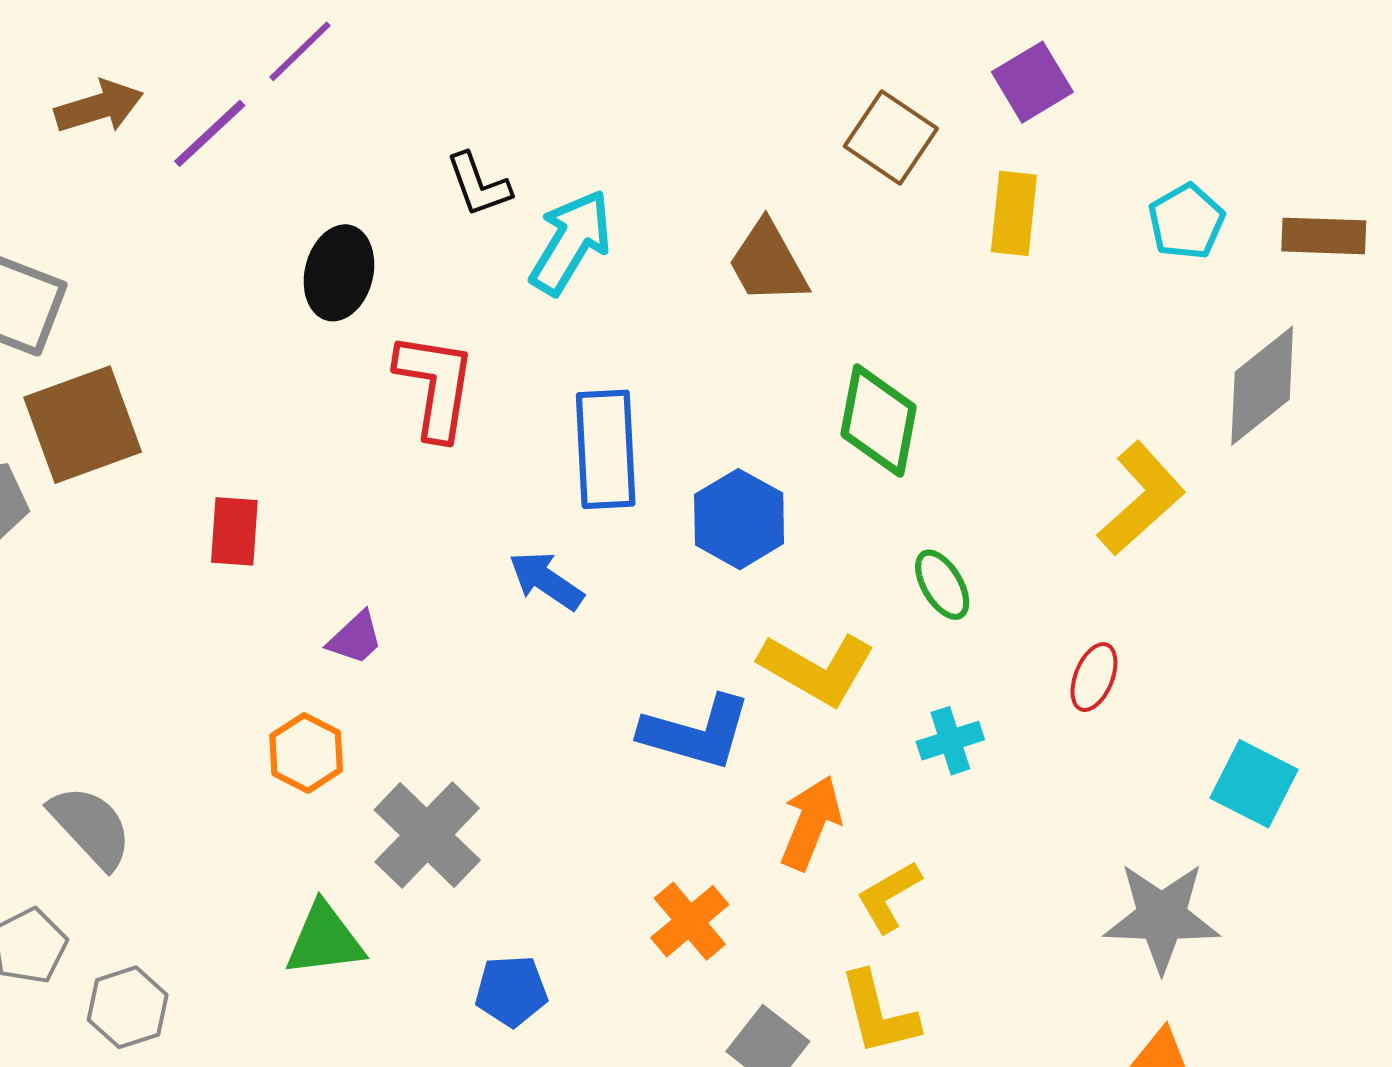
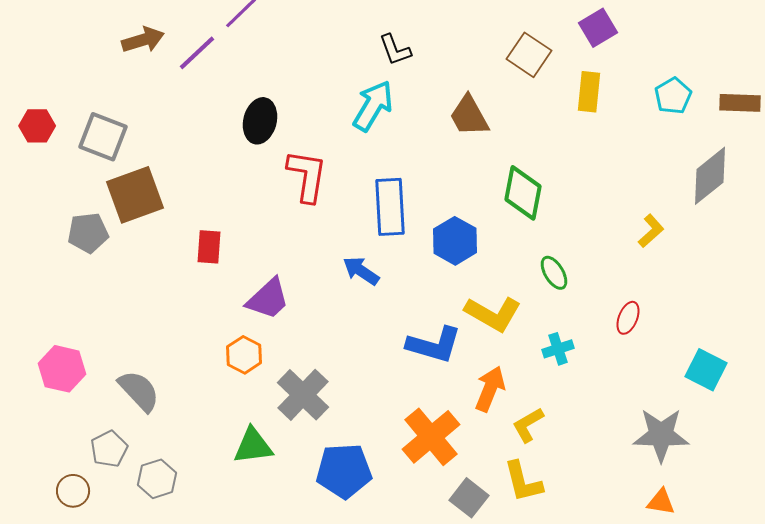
black L-shape: (478, 185) -> (395, 50), moved
yellow L-shape: (1141, 499) -> (651, 231), size x0.6
purple trapezoid: (355, 638) -> (268, 299), size x1.6
orange cross: (690, 921) -> (431, 437), size x1.5
blue pentagon: (511, 991) -> (344, 471), size x1.6

